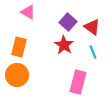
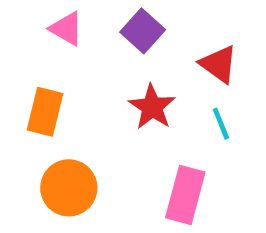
purple square: (68, 22) -> (143, 31), moved
orange circle: (17, 75) -> (69, 188), moved

